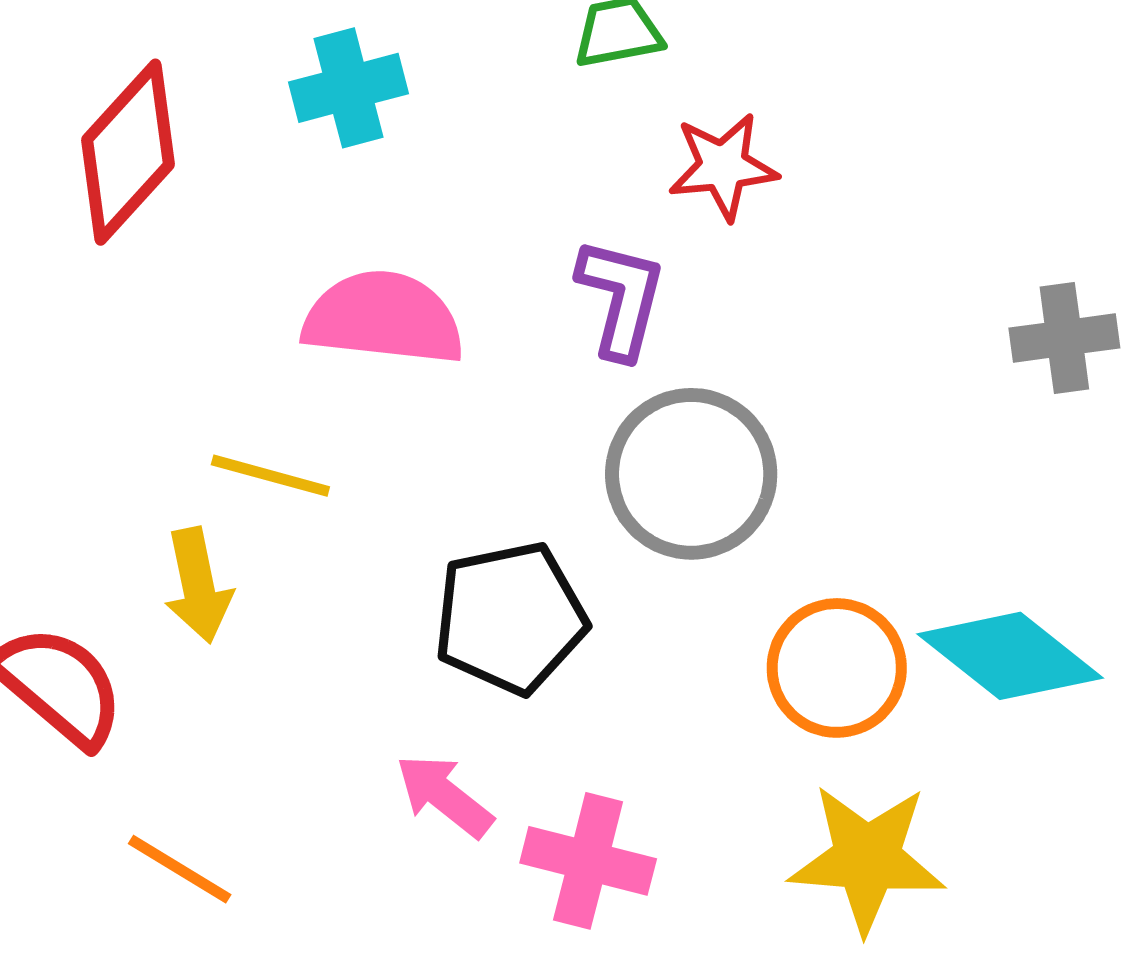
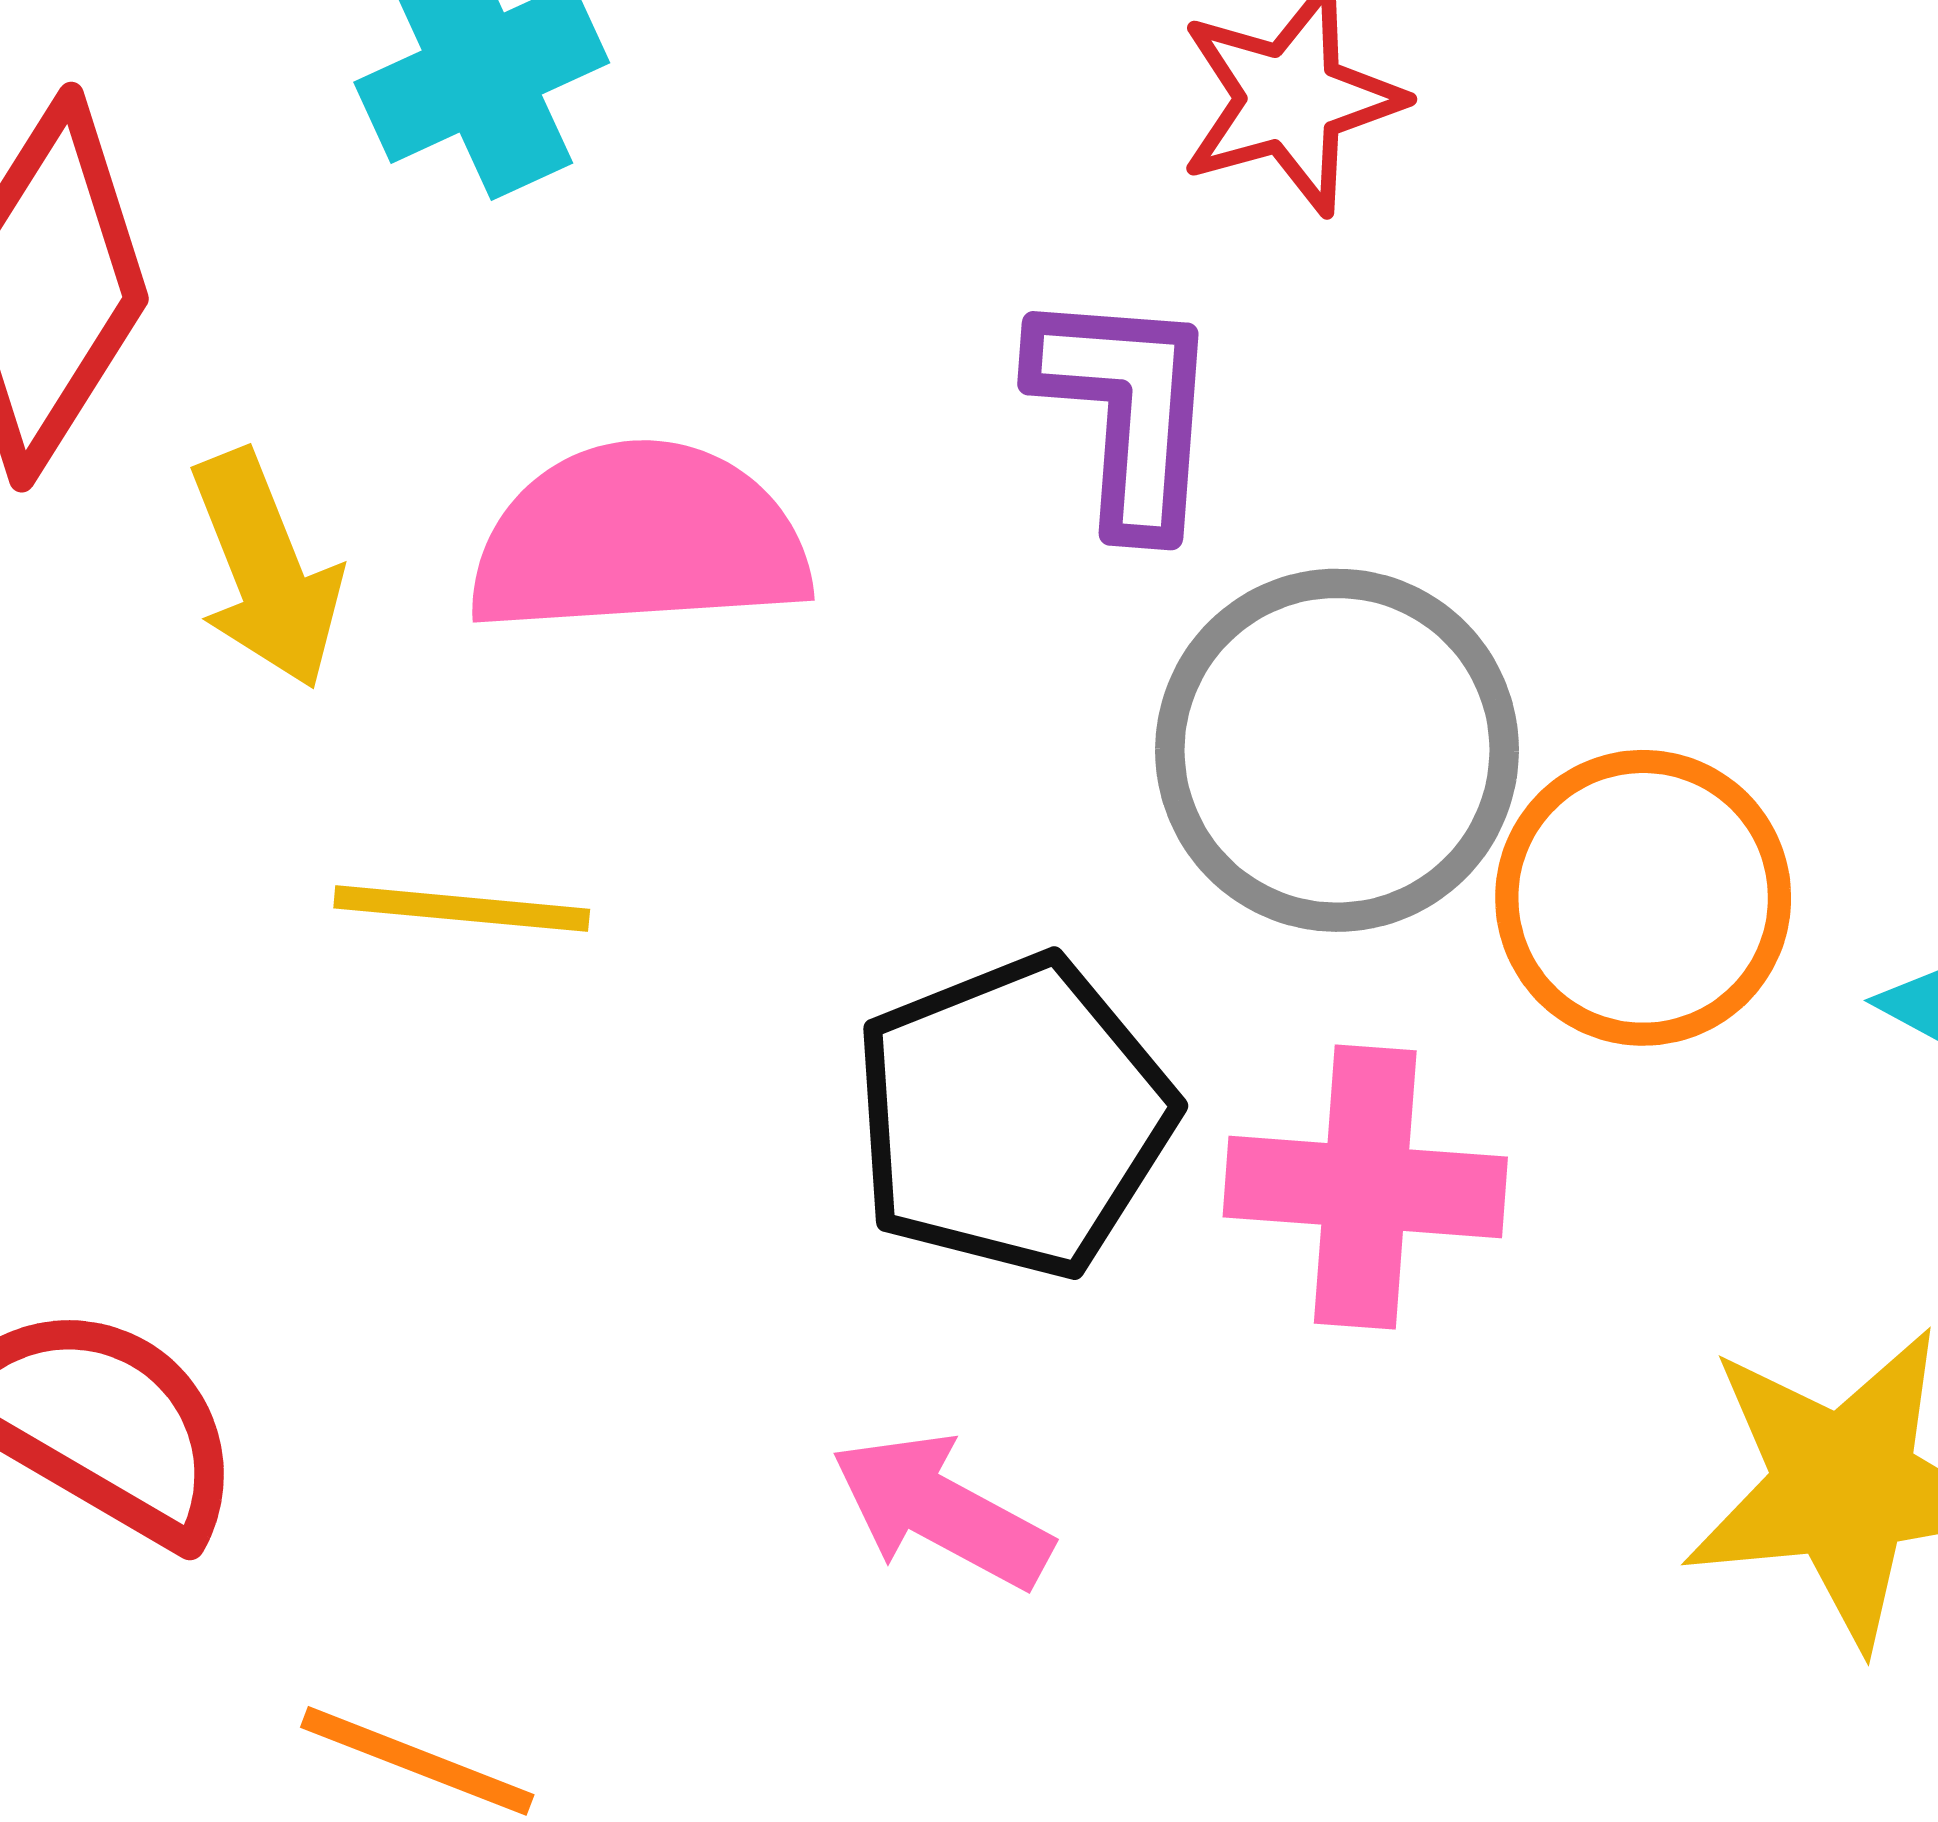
yellow arrow: (198, 585) -> (266, 570), moved
orange circle: (837, 668) -> (1643, 898), moved
pink cross: (588, 861) -> (1365, 1187), moved

